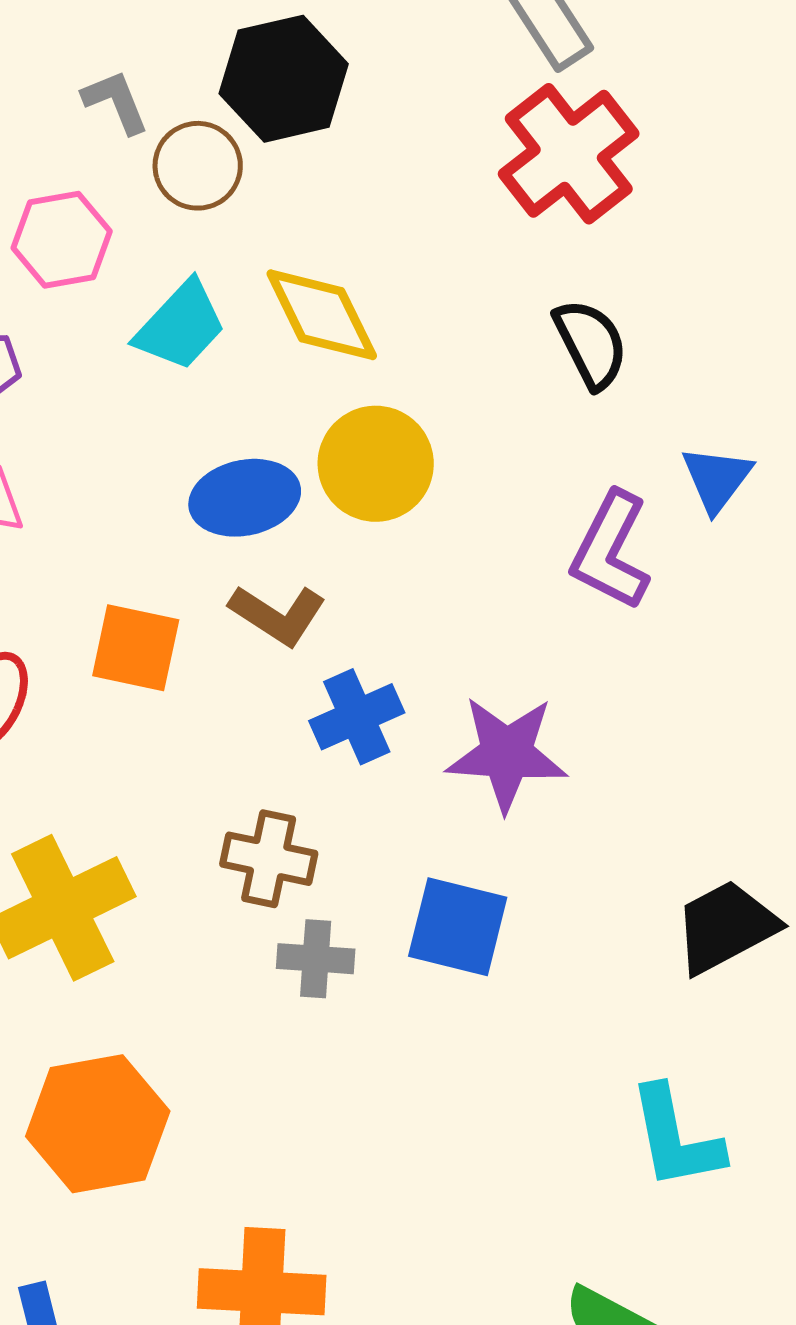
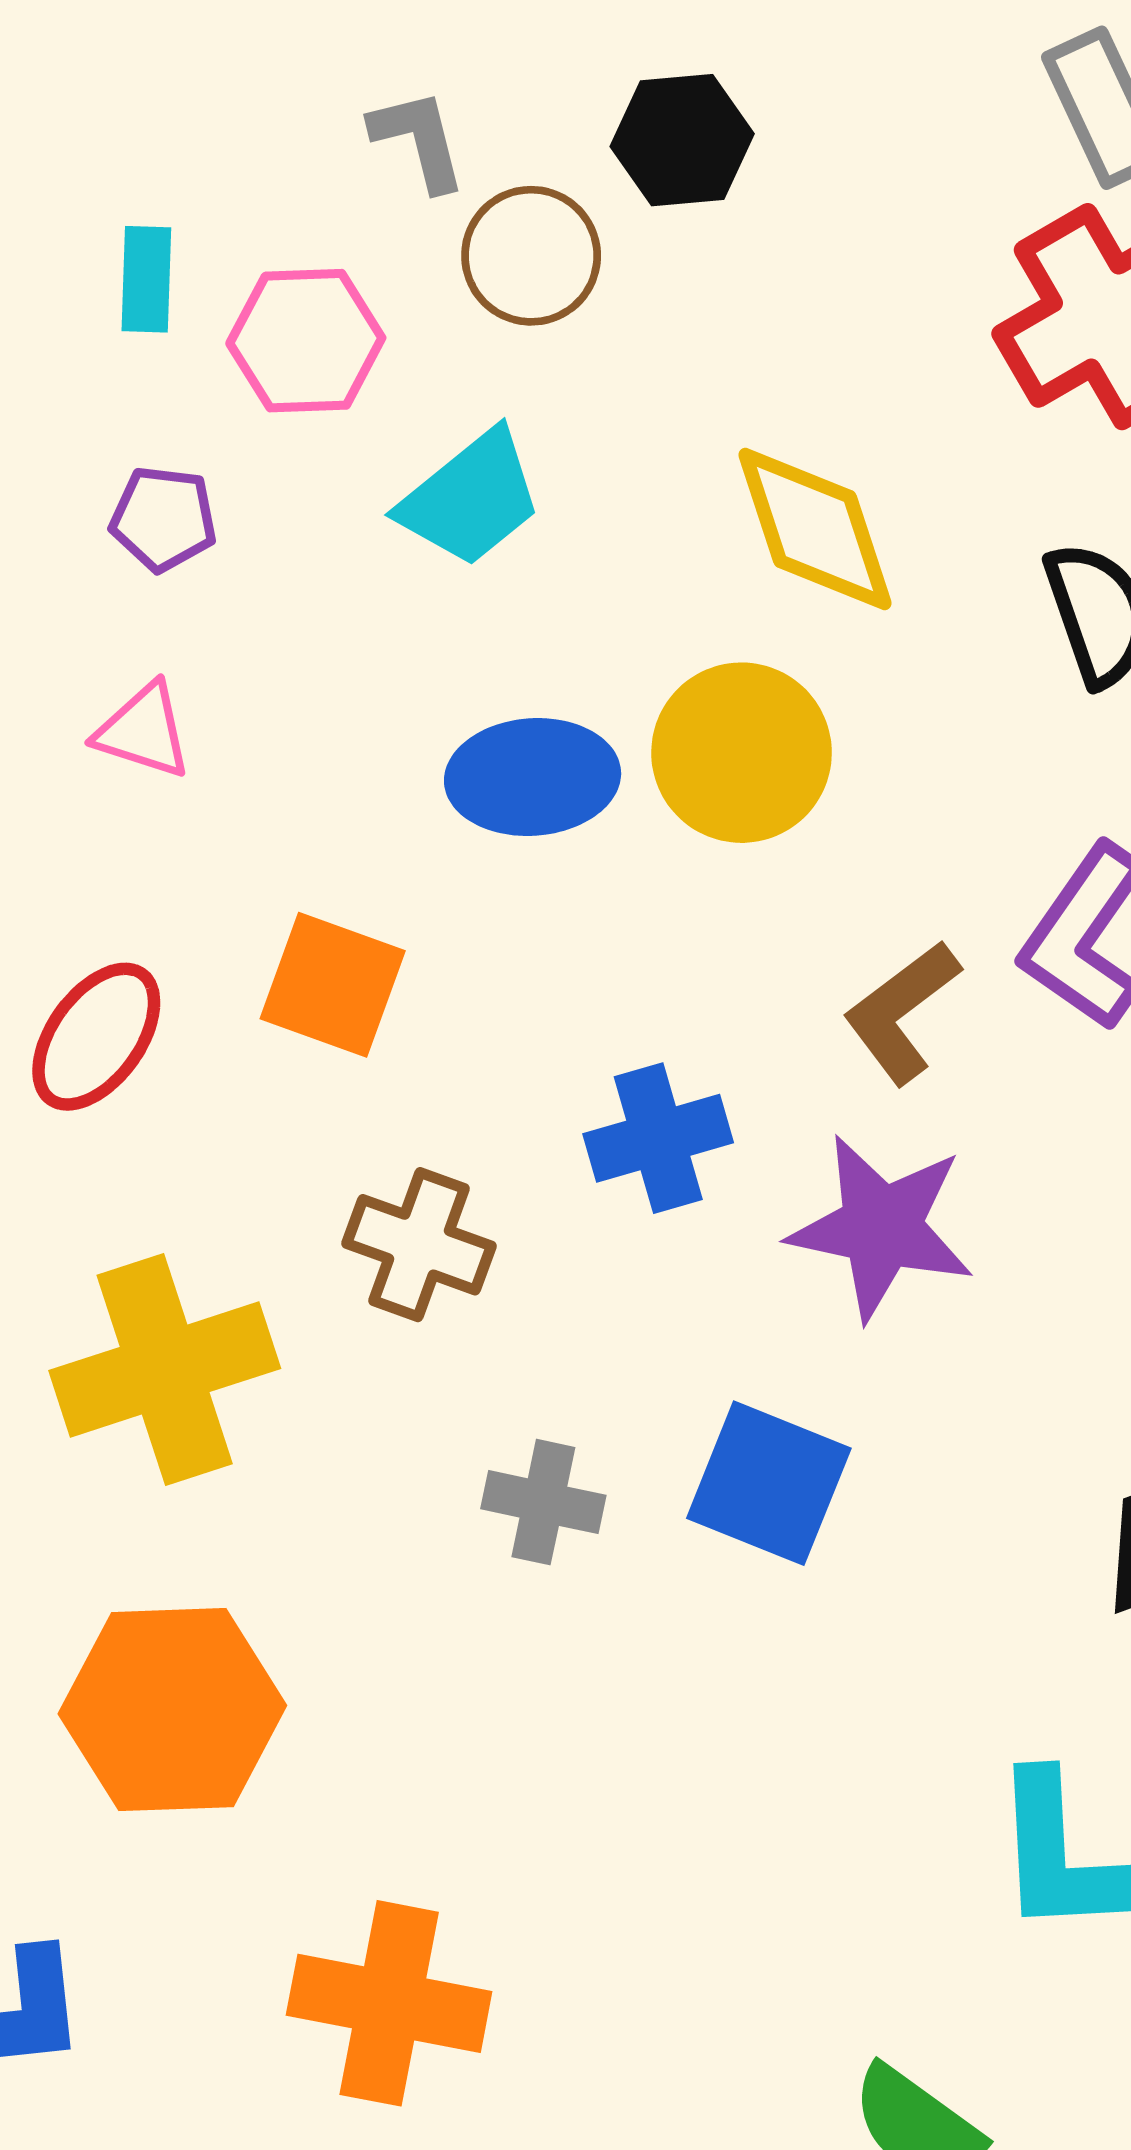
black hexagon: (284, 79) -> (682, 140), size x0.7
yellow diamond: (322, 315) -> (815, 529), moved
brown L-shape: (278, 615) -> (902, 1012), moved, turned 102
brown cross: (269, 859) -> (419, 1245), moved

